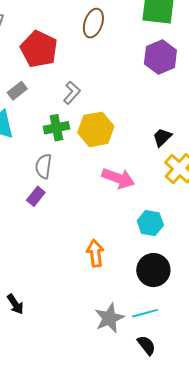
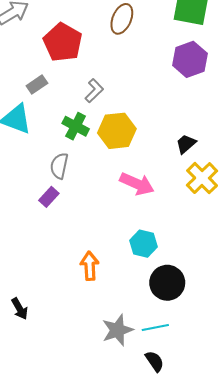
green cross: (56, 128) -> (76, 126), turned 35
cyan hexagon: (150, 223) -> (144, 244), moved
orange arrow: (95, 253) -> (90, 266), moved

